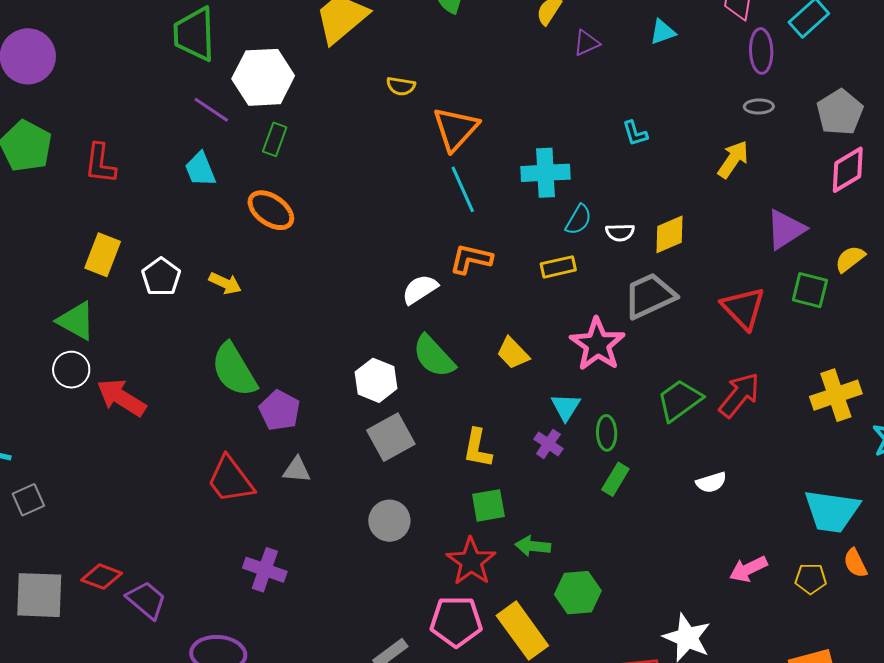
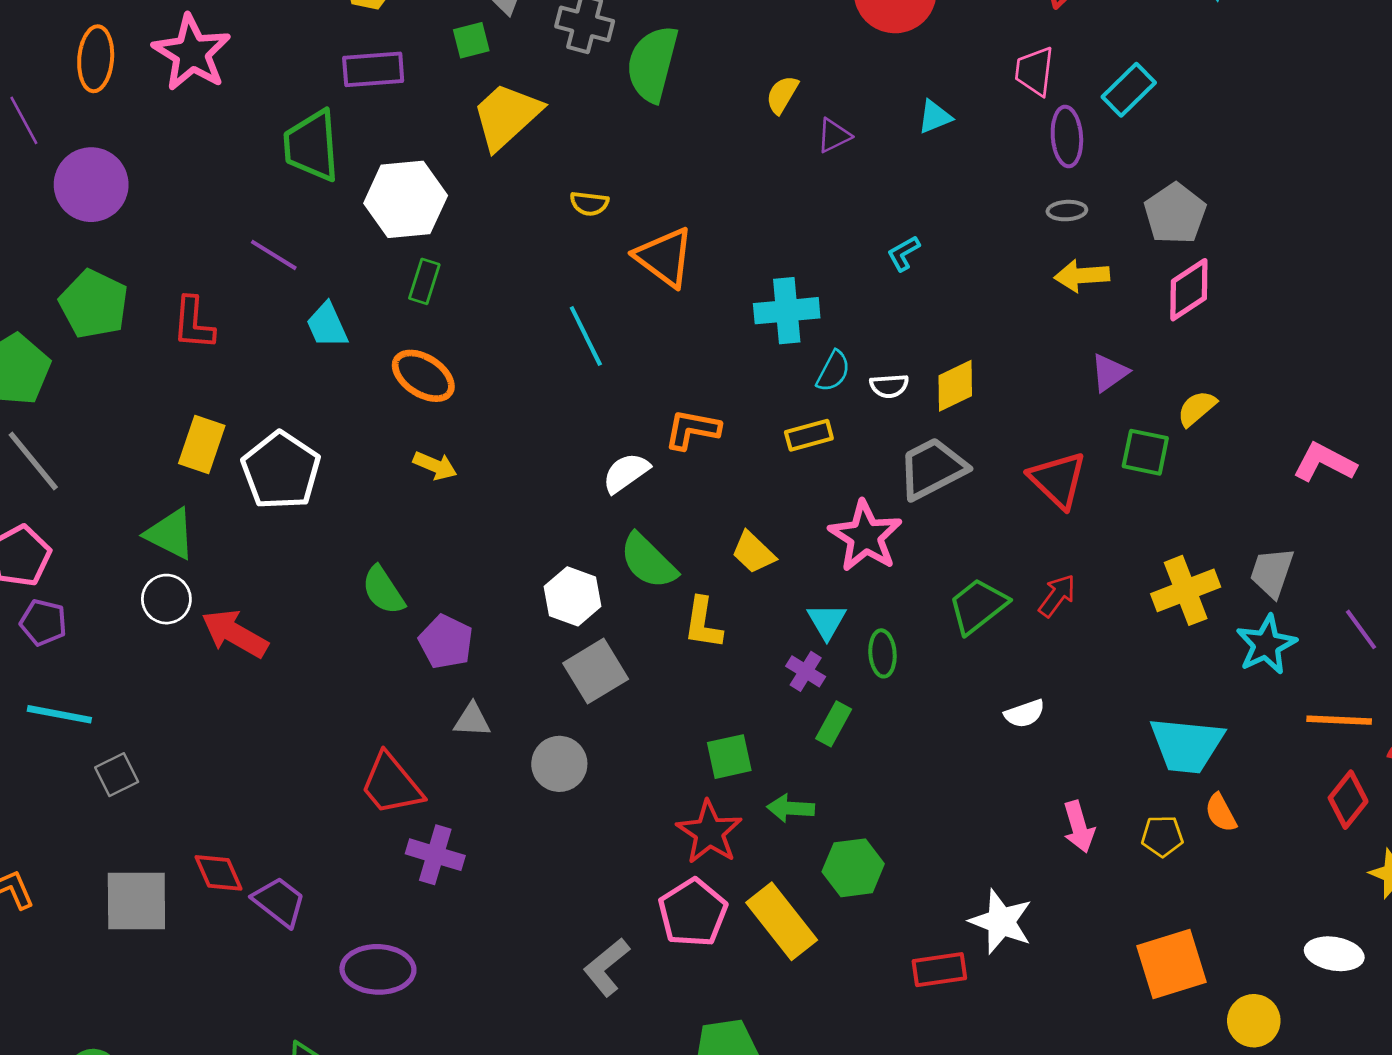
purple line: (211, 110) -> (274, 255), moved
orange triangle: (456, 129) -> (664, 257), turned -33
cyan L-shape: (635, 133) -> (904, 253), turned 80
yellow arrow: (733, 159) -> (1082, 276), moved, turned -126
cyan line: (463, 189) -> (586, 336), moved
purple triangle: (786, 229) -> (1109, 373), size x0.7
white pentagon: (161, 277) -> (281, 471), size x1.5
yellow arrow: (225, 283) -> (435, 466), moved
green semicircle: (234, 370) -> (383, 590), size x0.7
red arrow: (739, 395) -> (1057, 596), size x0.7
yellow L-shape: (477, 448) -> (703, 623), moved
green rectangle: (615, 479) -> (834, 724), moved
red trapezoid: (230, 480) -> (391, 784), moved
gray circle: (389, 521) -> (559, 764), moved
pink arrow: (748, 569) -> (1079, 827), turned -78
red diamond: (102, 577) -> (218, 873), turned 48
pink pentagon: (456, 621) -> (693, 913), turned -30

